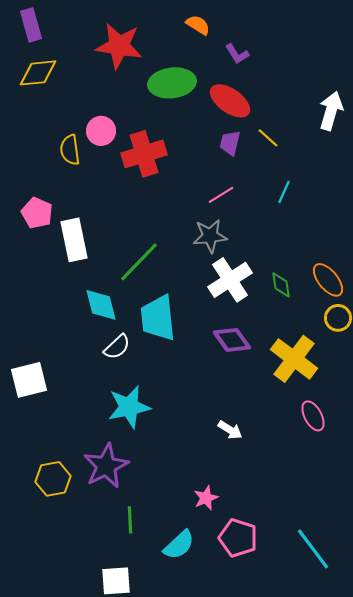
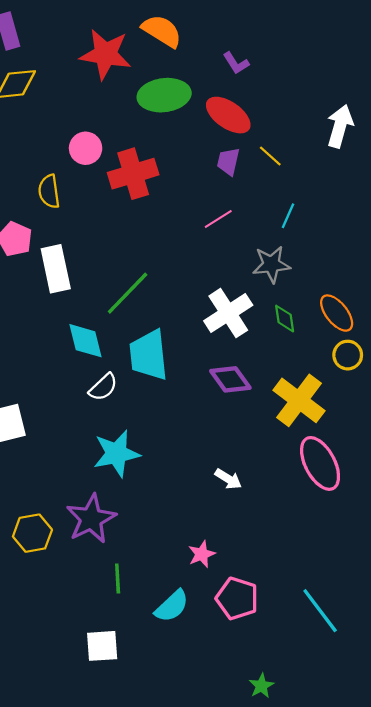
orange semicircle: (198, 25) -> (162, 31), moved, size x1.5
yellow semicircle: (70, 150) -> (49, 191), moved
gray star: (210, 236) -> (271, 264), moved
pink ellipse: (313, 416) -> (320, 463), size x1.6

